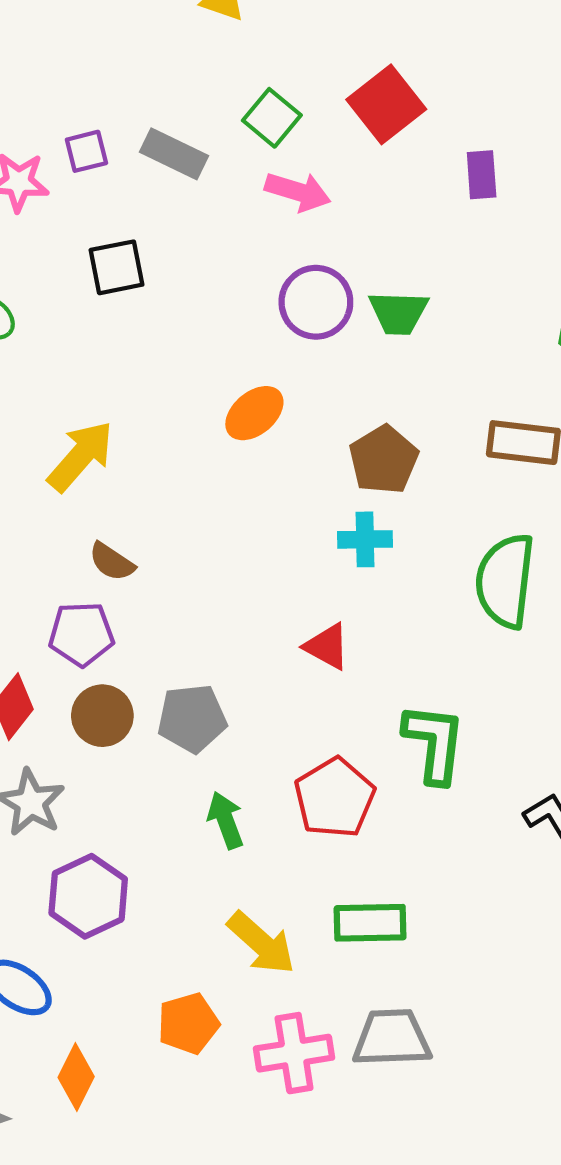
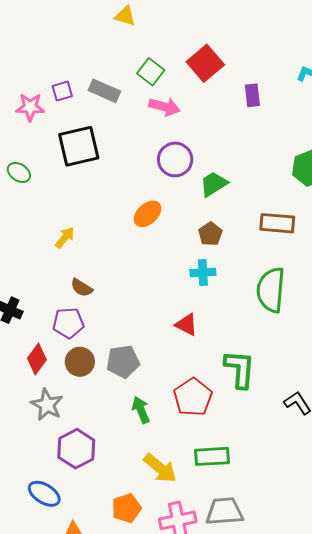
black square: (117, 267) -> (79, 146), size x1.5
green trapezoid: (399, 313) -> (214, 184), moved, turned 148
yellow arrow: (81, 456) -> (65, 238), size x0.6
brown pentagon: (384, 460) -> (210, 234), size x0.7

